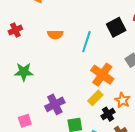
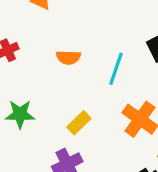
yellow rectangle: (95, 98) -> (79, 123), moved

